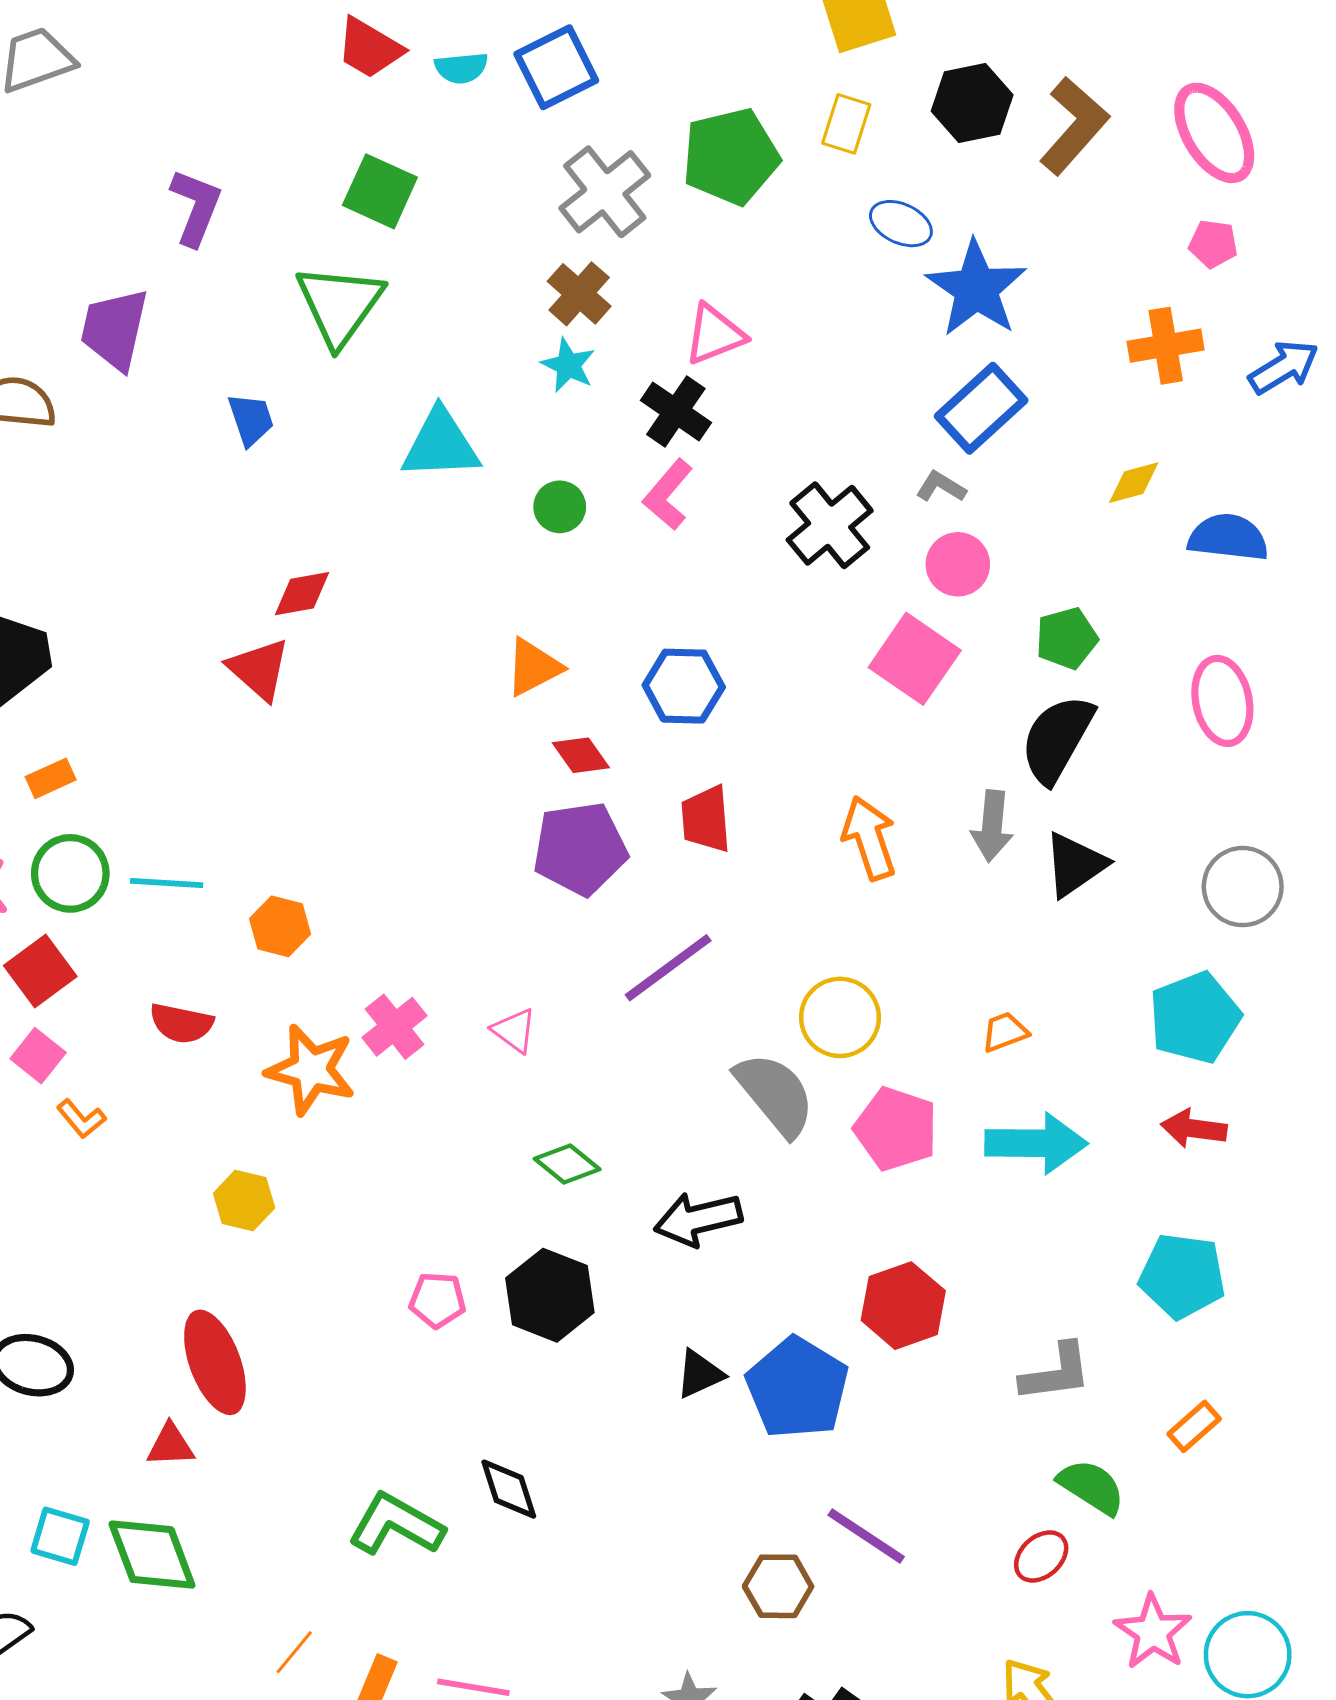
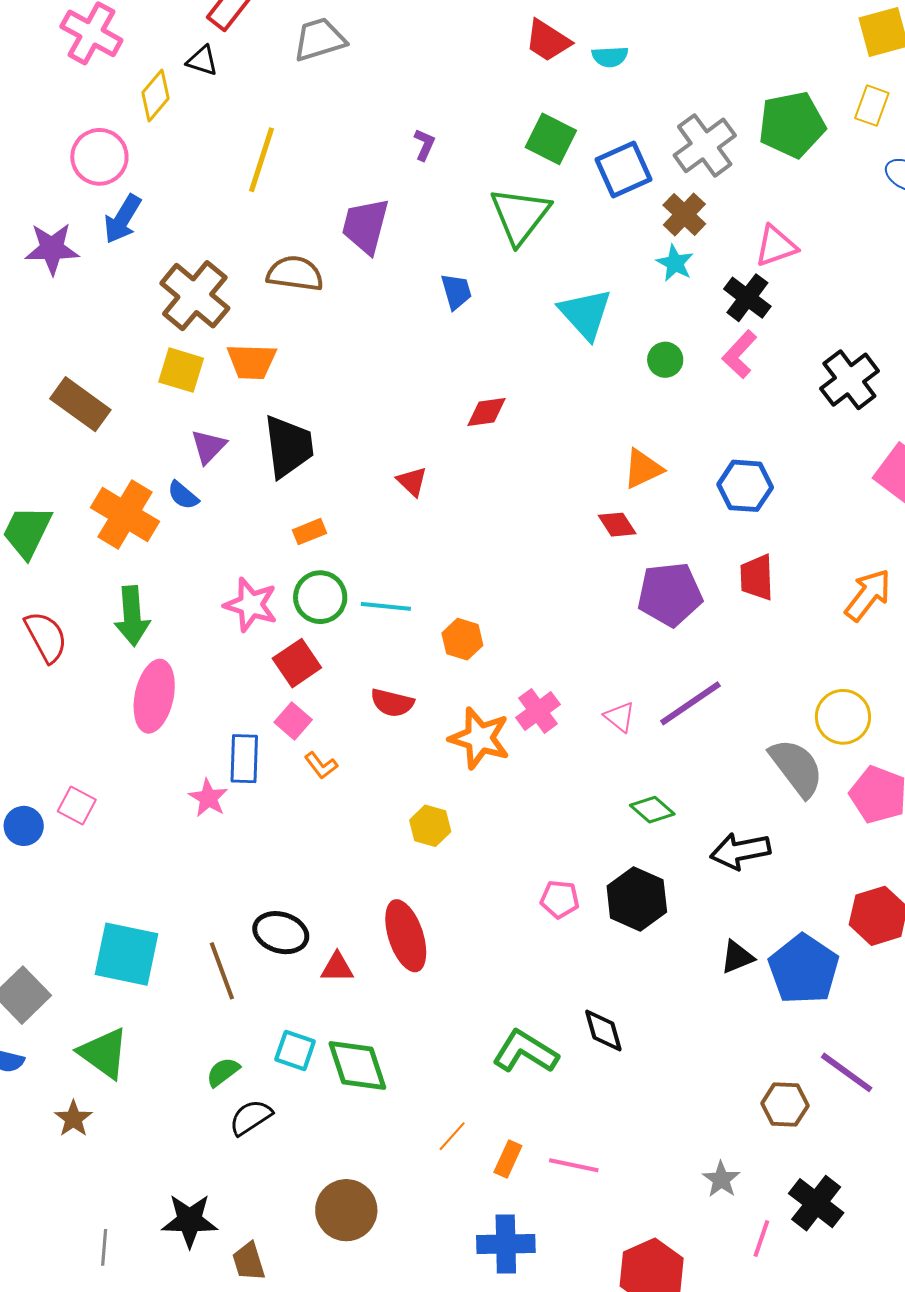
blue square: (556, 67) -> (623, 169), moved
purple L-shape: (196, 207) -> (424, 145), size x0.6
cyan triangle: (441, 444) -> (585, 314), turned 48
red triangle: (259, 669) -> (412, 481), moved, size x0.7
red diamond: (581, 755) -> (617, 525), moved
orange arrow: (869, 838) -> (868, 595), turned 54
purple line: (668, 968) -> (690, 703), moved
red triangle: (170, 1445) -> (337, 967), moved

